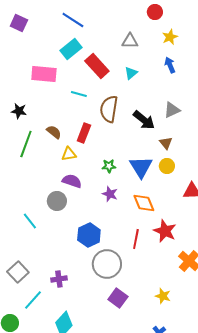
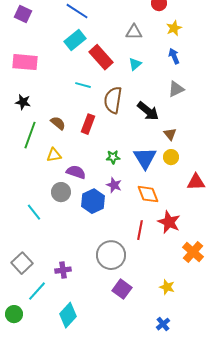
pink rectangle: (44, 74) -> (25, 62), moved
gray triangle: (172, 110) -> (176, 89), moved
yellow triangle: (69, 154) -> (54, 155), moved
blue hexagon: (89, 235) -> (93, 201), moved

